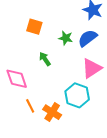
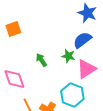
orange square: (34, 27) -> (13, 29), moved, turned -35
green star: (66, 38) -> (68, 56), moved

